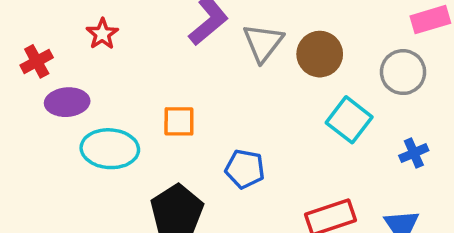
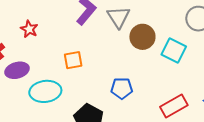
brown circle: (320, 54) -> (142, 37), moved
orange square: (179, 121) -> (73, 60), moved

